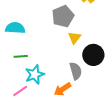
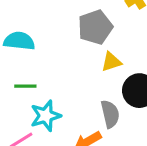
yellow triangle: (74, 38) -> (111, 62), turned 32

